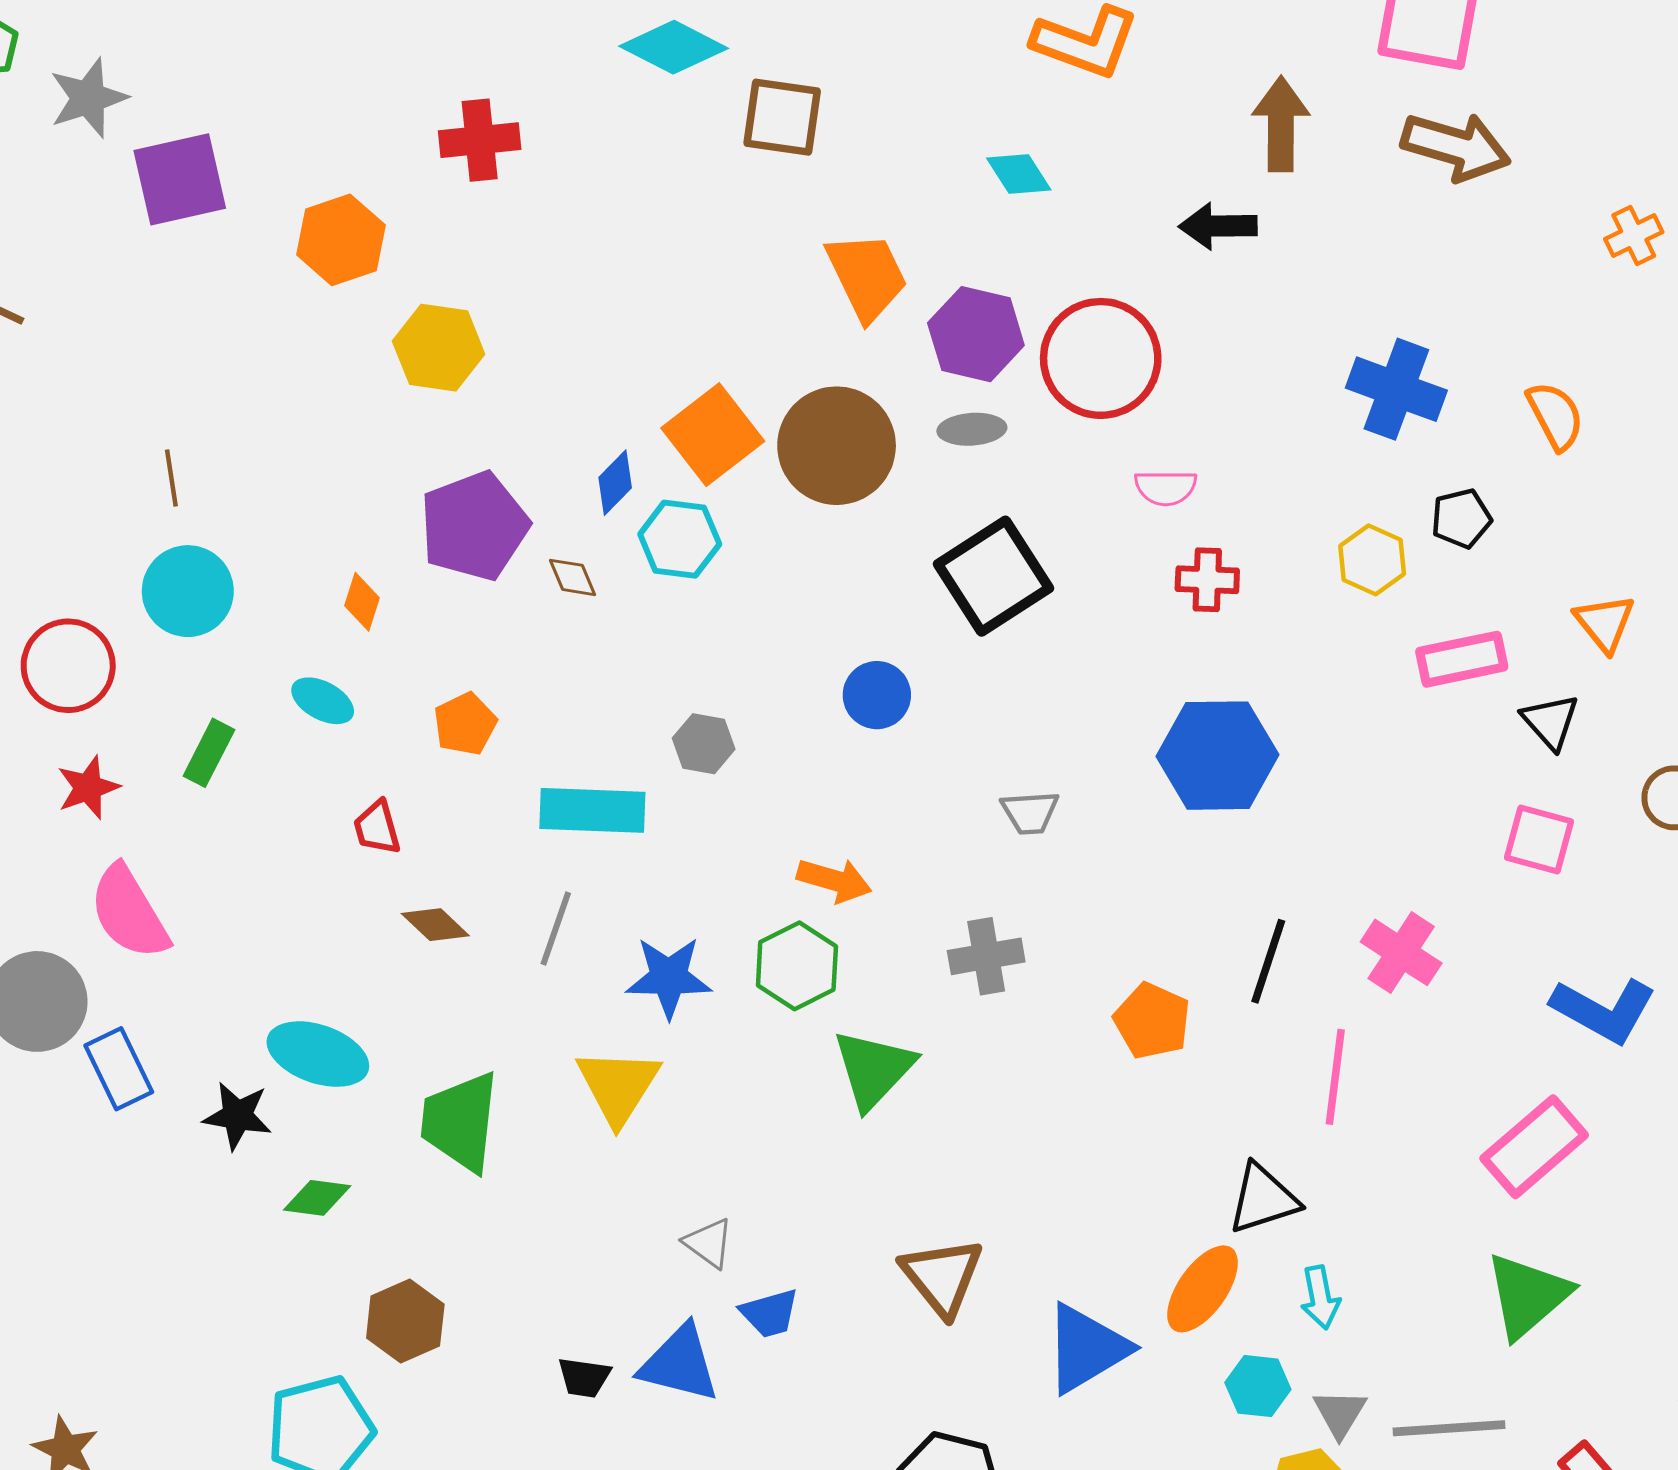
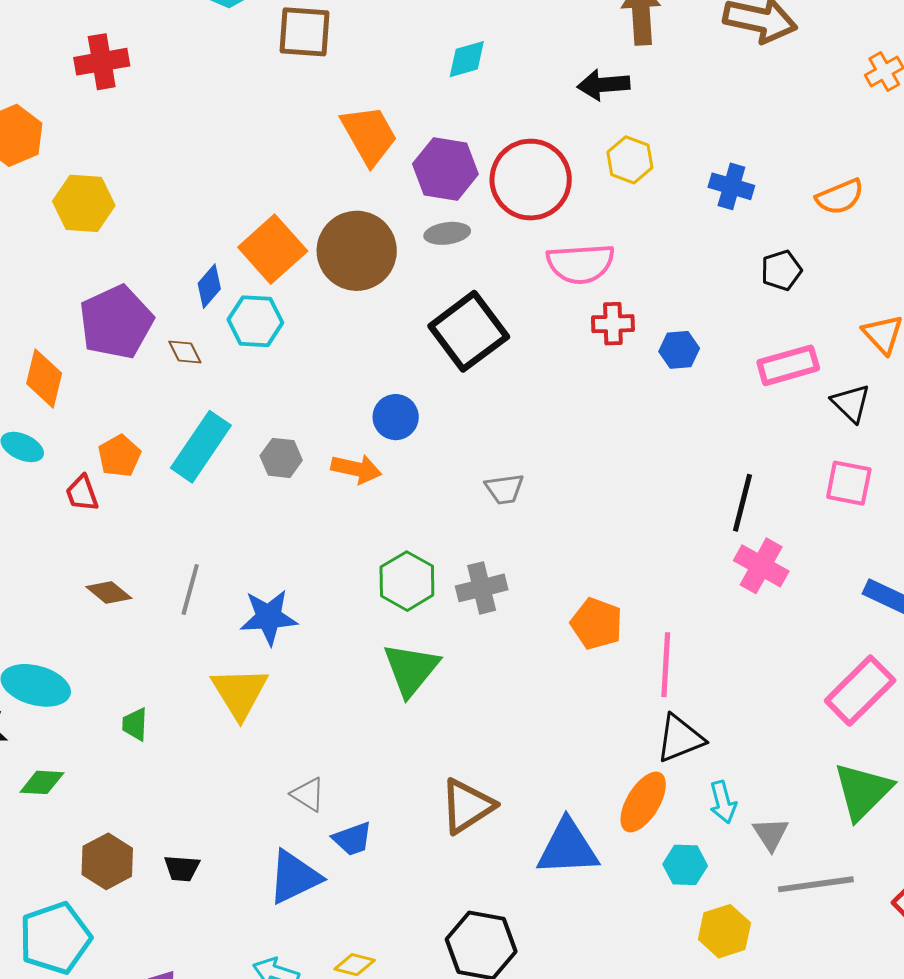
cyan diamond: (1019, 174) -> (467, 59), turned -69
blue cross: (1396, 389) -> (731, 186), size x0.7
orange semicircle: (1555, 416) -> (840, 197), turned 99
pink semicircle: (1166, 488) -> (581, 264), size x1.6
yellow hexagon: (1372, 560) -> (630, 160), moved
orange diamond: (362, 602) -> (44, 378), size x1.5
blue hexagon: (1218, 756) -> (679, 350), moved, size x0.5
cyan rectangle: (592, 810) -> (201, 447), moved, turned -54
red trapezoid: (377, 828) -> (82, 493), moved
orange arrow: (834, 880) -> (356, 469), moved
black line: (1268, 961) -> (742, 503), moved
green hexagon: (797, 966) -> (407, 581), moved
pink line: (1335, 1077) -> (666, 665), moved
green trapezoid: (460, 1122) -> (135, 724), size x0.5
brown triangle: (942, 1277) -> (467, 806), turned 40
blue triangle: (1086, 1349) -> (568, 848), turned 32
blue triangle: (680, 1364) -> (294, 877), turned -36
black trapezoid: (584, 1377) -> (182, 868), moved
gray triangle: (1340, 1413) -> (771, 834), moved

